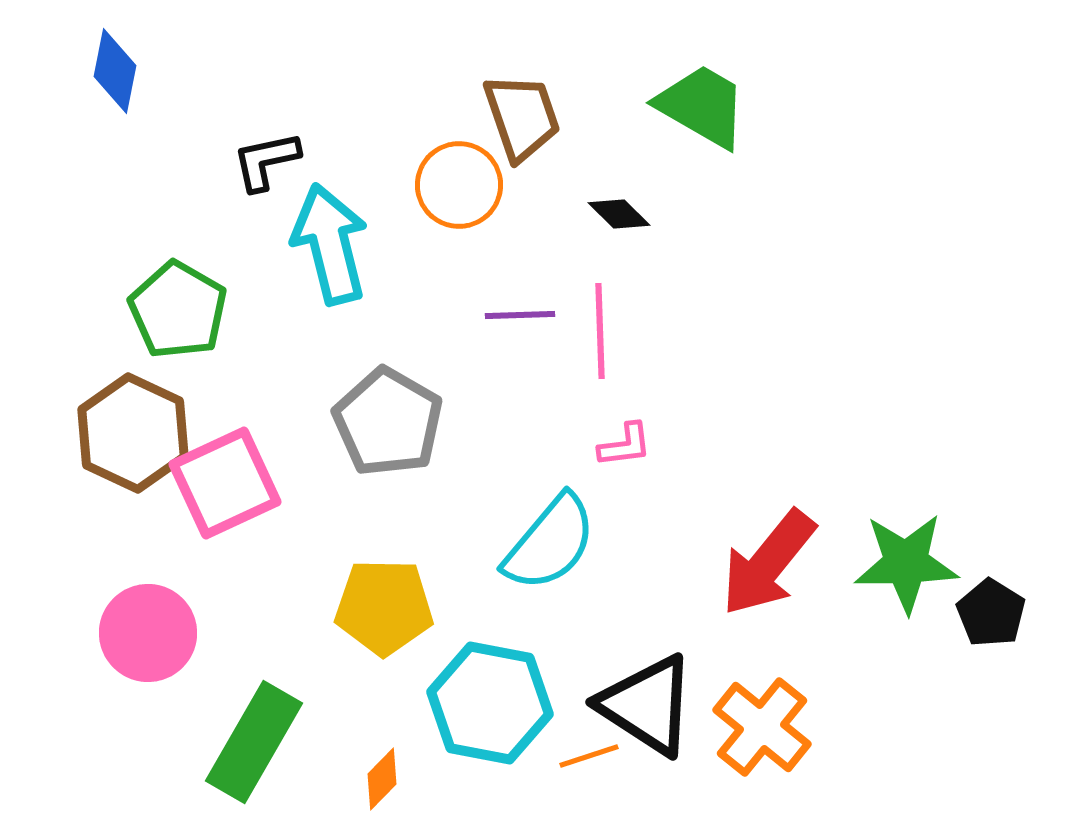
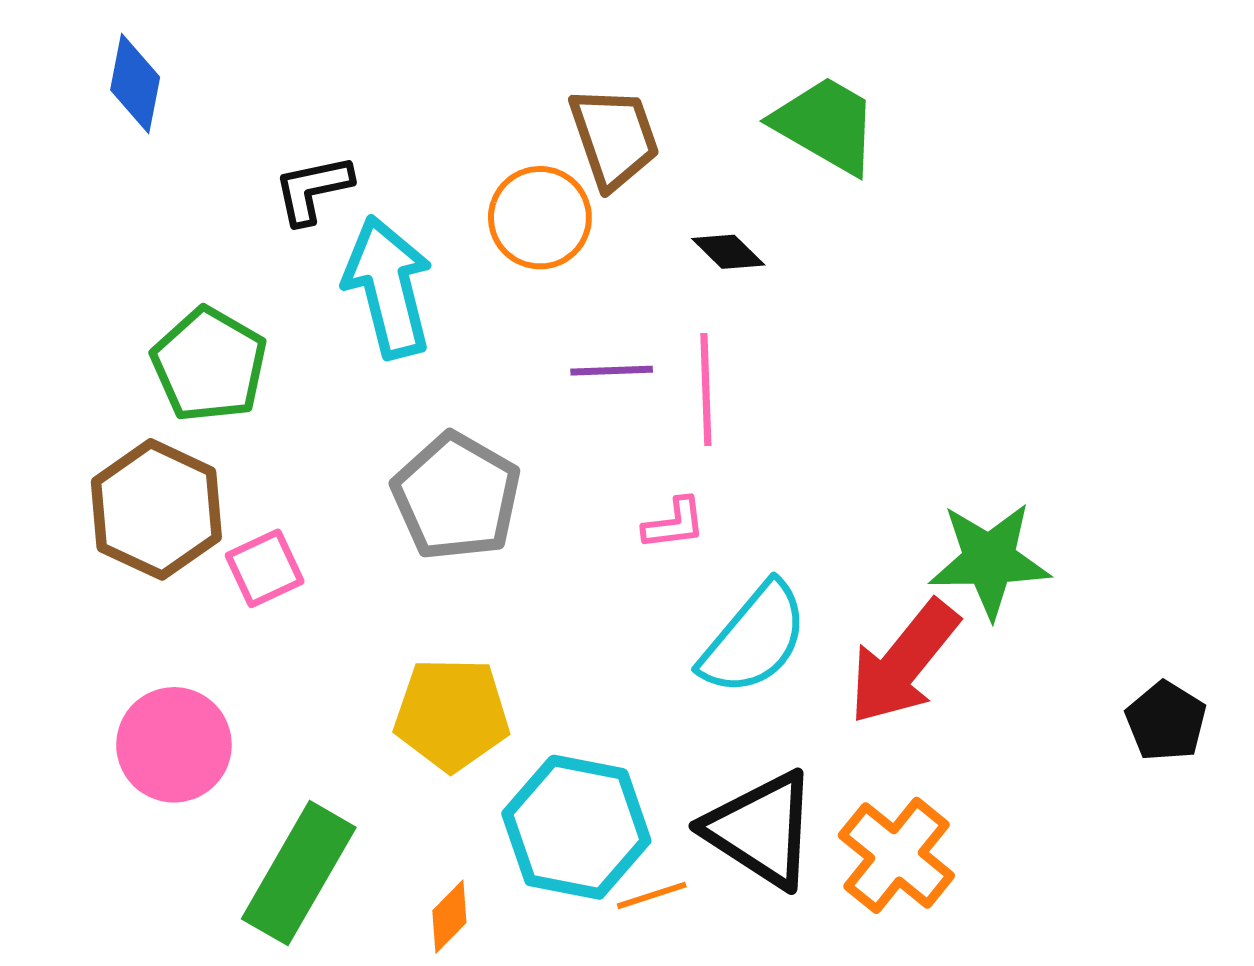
pink L-shape: (625, 445) -> (674, 524), moved
pink square: (225, 483) -> (265, 568), size x0.6
cyan semicircle: (550, 543) -> (754, 639), moved
green star: (906, 563) -> (989, 560), moved
orange line: (589, 756) -> (652, 895), moved

